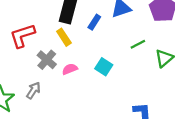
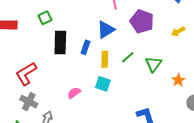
yellow rectangle: (64, 37) -> (105, 59), moved, turned 49
gray cross: (47, 60) -> (29, 102), moved

